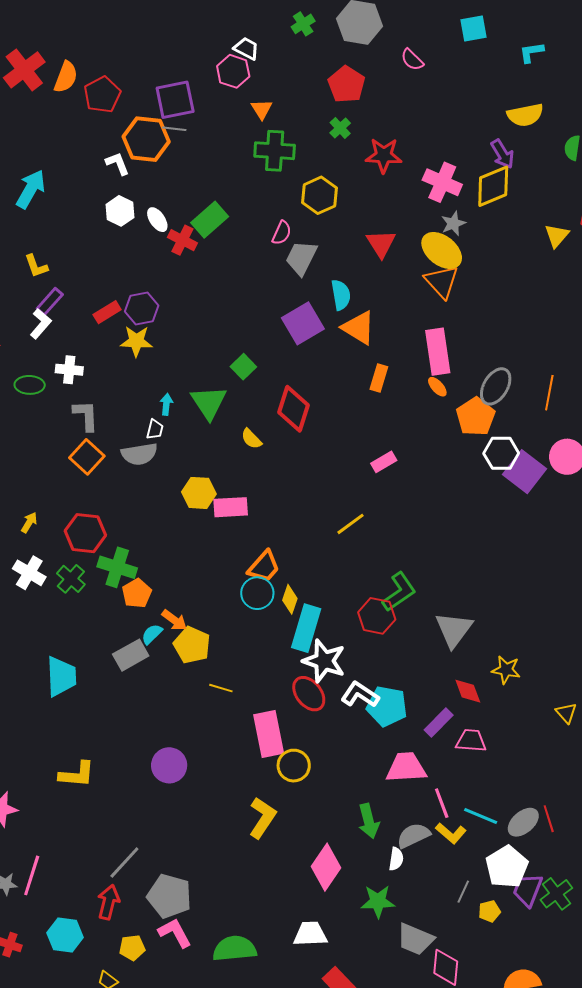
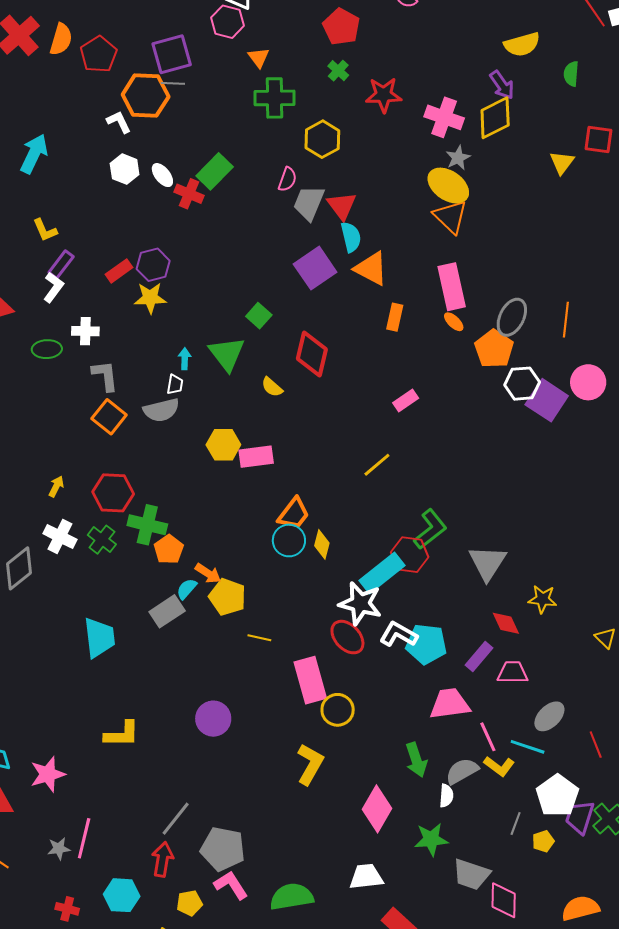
red triangle: (381, 244) -> (342, 206), moved
cyan rectangle: (306, 628) -> (382, 573), moved, turned 39
gray ellipse: (523, 822) -> (549, 716), moved

